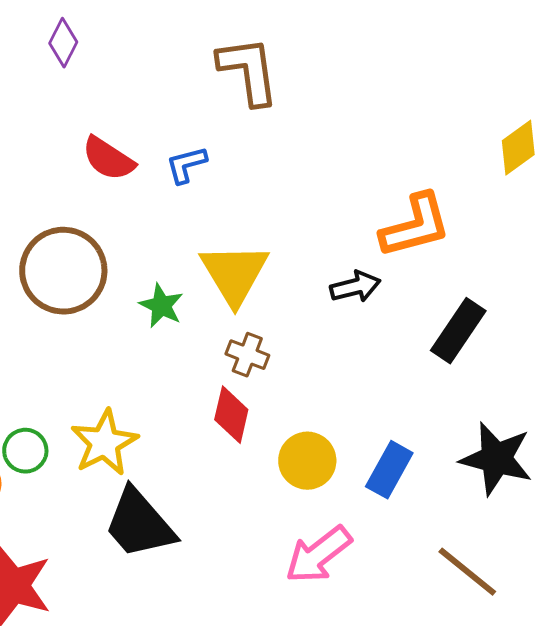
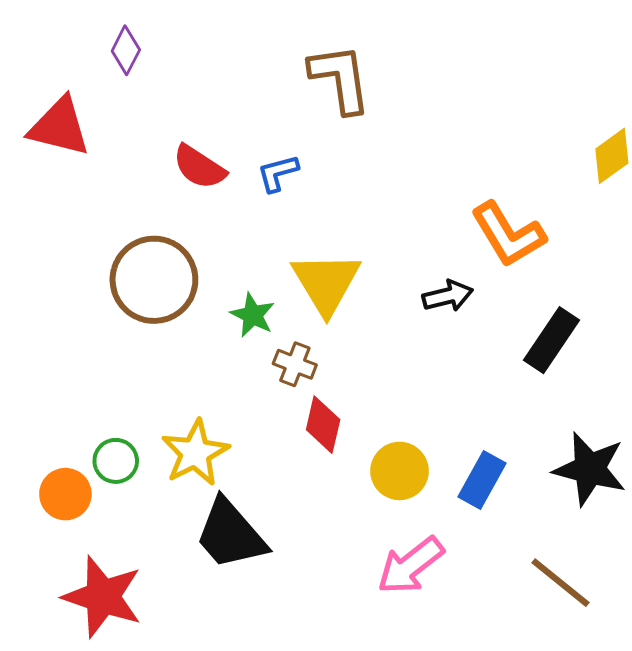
purple diamond: (63, 43) -> (126, 50), moved
orange L-shape: (415, 226) -> (508, 234), turned 74
brown cross: (247, 355) -> (295, 364), moved

